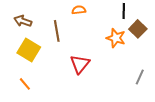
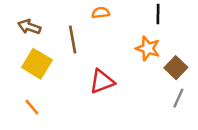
brown square: (138, 29) -> (176, 68), moved
red triangle: (80, 64) -> (102, 82), turned 30

